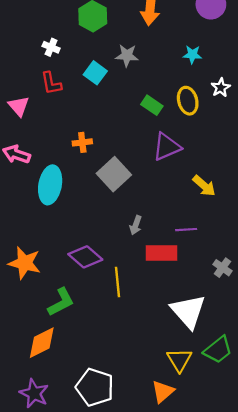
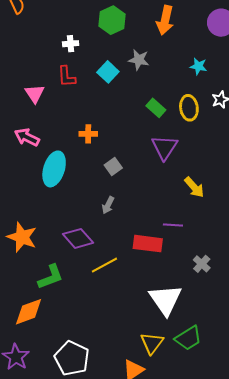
white cross: (51, 47) -> (71, 44), turned -35
purple triangle: (167, 147) -> (165, 147), turned -40
gray square: (114, 174) -> (113, 166), size x0.6
gray arrow: (136, 225) -> (108, 205), moved
yellow line: (118, 282) -> (104, 265), turned 60

